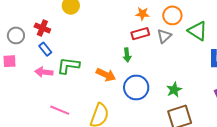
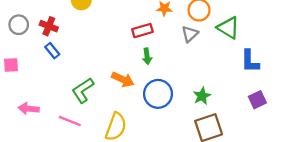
red rectangle: (140, 34) -> (142, 31), moved
gray circle: (16, 35) -> (19, 25), moved
green L-shape: (68, 66) -> (83, 90), moved, turned -40
pink arrow: (44, 72) -> (29, 109), moved

